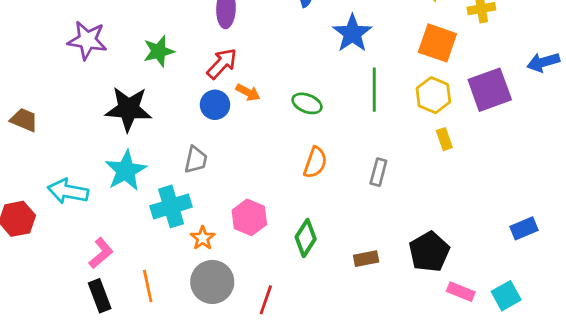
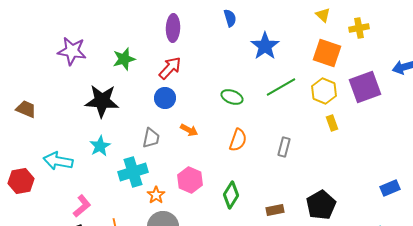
green line: (374, 90) -> (281, 87), turned 60
orange arrow: (248, 92) -> (189, 130), moved
cyan star: (126, 171) -> (100, 146), size x0.7

